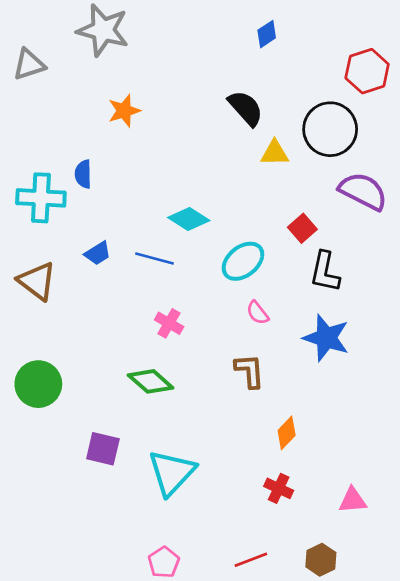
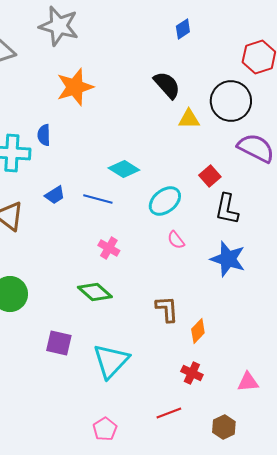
orange star: (124, 111) -> (75, 87), size x1.5
brown L-shape: (250, 371) -> (167, 309), moved
red line: (251, 560) -> (169, 413), moved

